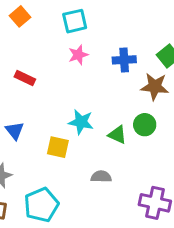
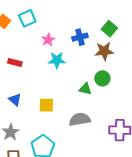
cyan square: (75, 21) -> (27, 18), moved
cyan star: (81, 122) -> (57, 60), moved
gray semicircle: (101, 177) -> (80, 119), size x1.5

